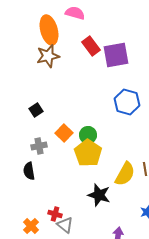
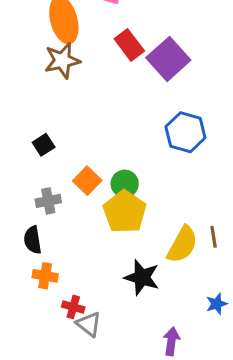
purple square: (116, 55) -> (168, 59), turned -32
orange cross: (31, 226) -> (45, 276), moved, turned -35

